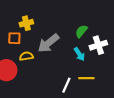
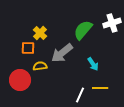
yellow cross: (26, 23) -> (40, 33), turned -32
green semicircle: (81, 31) -> (83, 30), moved, size x1.5
white cross: (98, 45) -> (112, 23), moved

